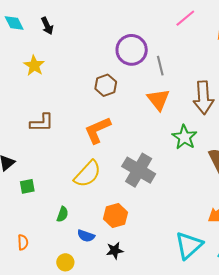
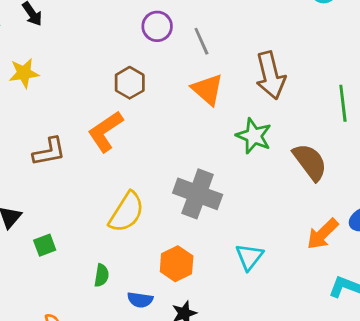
purple circle: (132, 50) -> (157, 26), size x0.7
yellow star: (34, 66) -> (24, 73), turned -30
orange L-shape: (98, 130) -> (105, 131), moved
cyan triangle: (189, 245) -> (249, 257), moved, size x0.7

